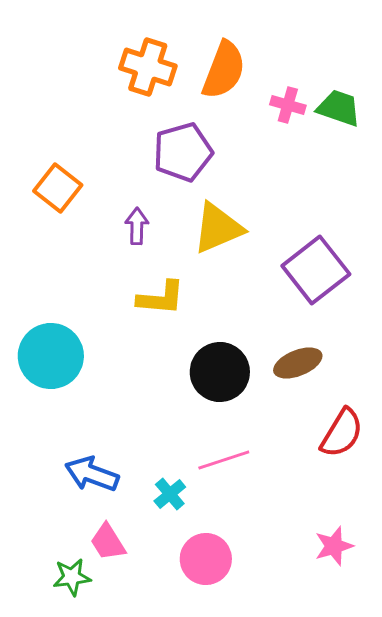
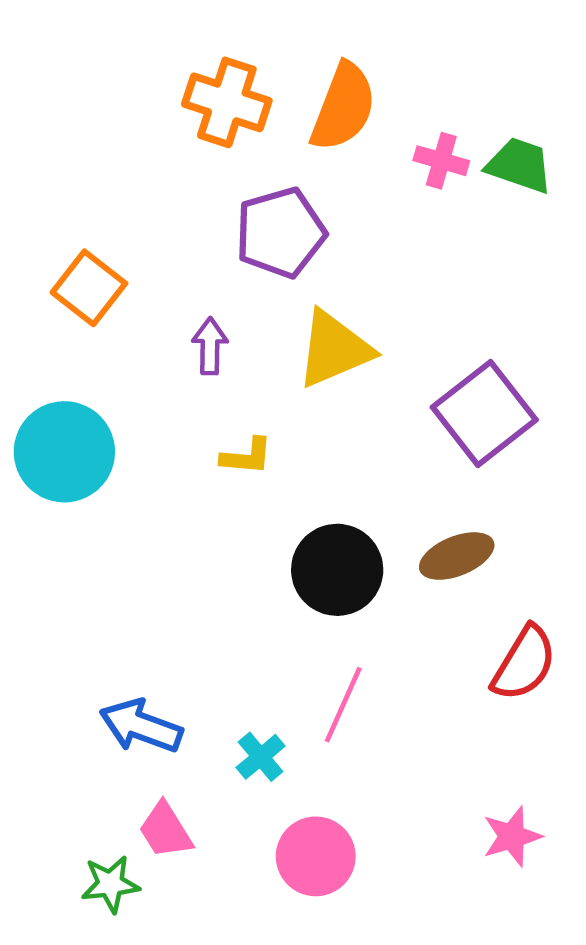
yellow L-shape: (161, 298) -> (247, 456), size x0.7
cyan circle: (51, 356) -> (64, 452), moved
pink line: (224, 460) -> (343, 705), turned -48

